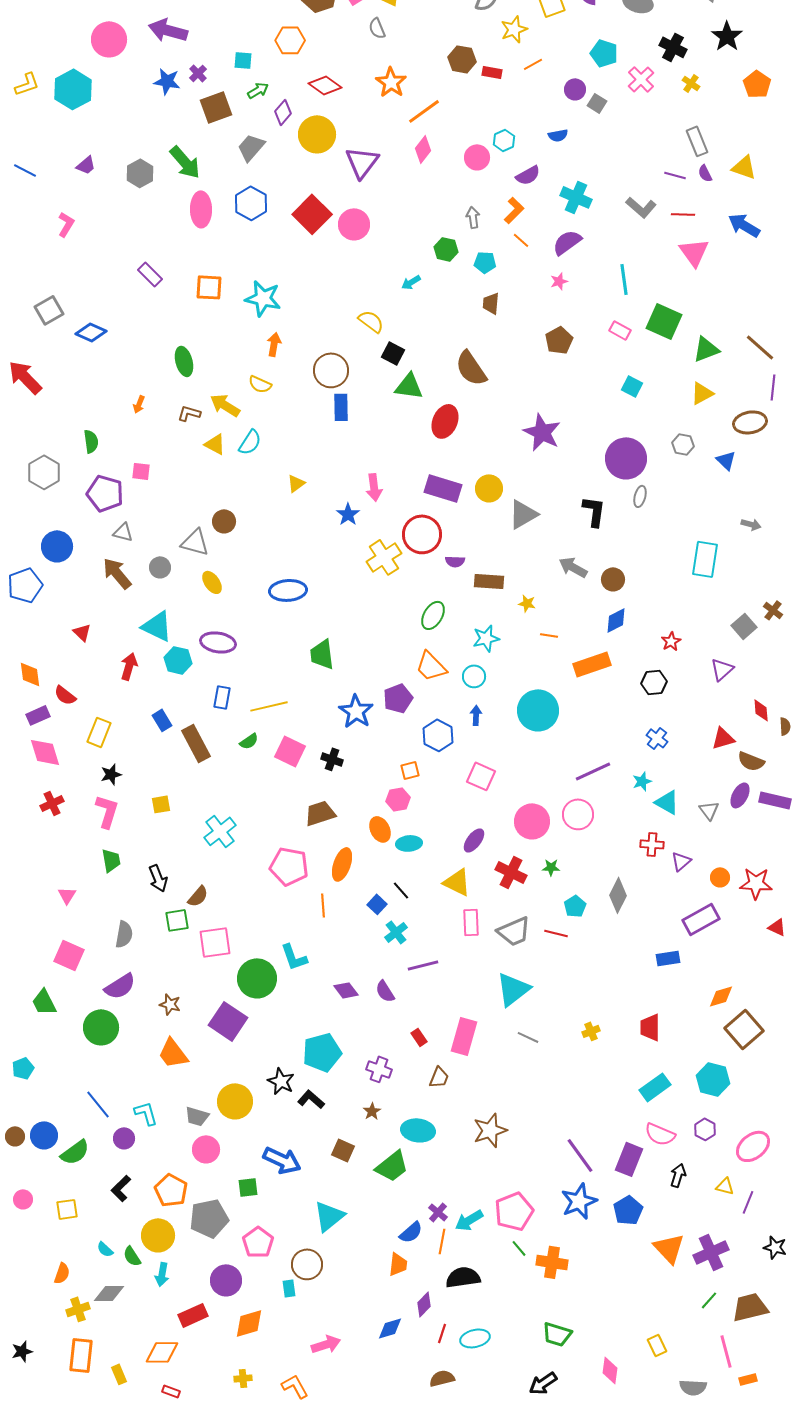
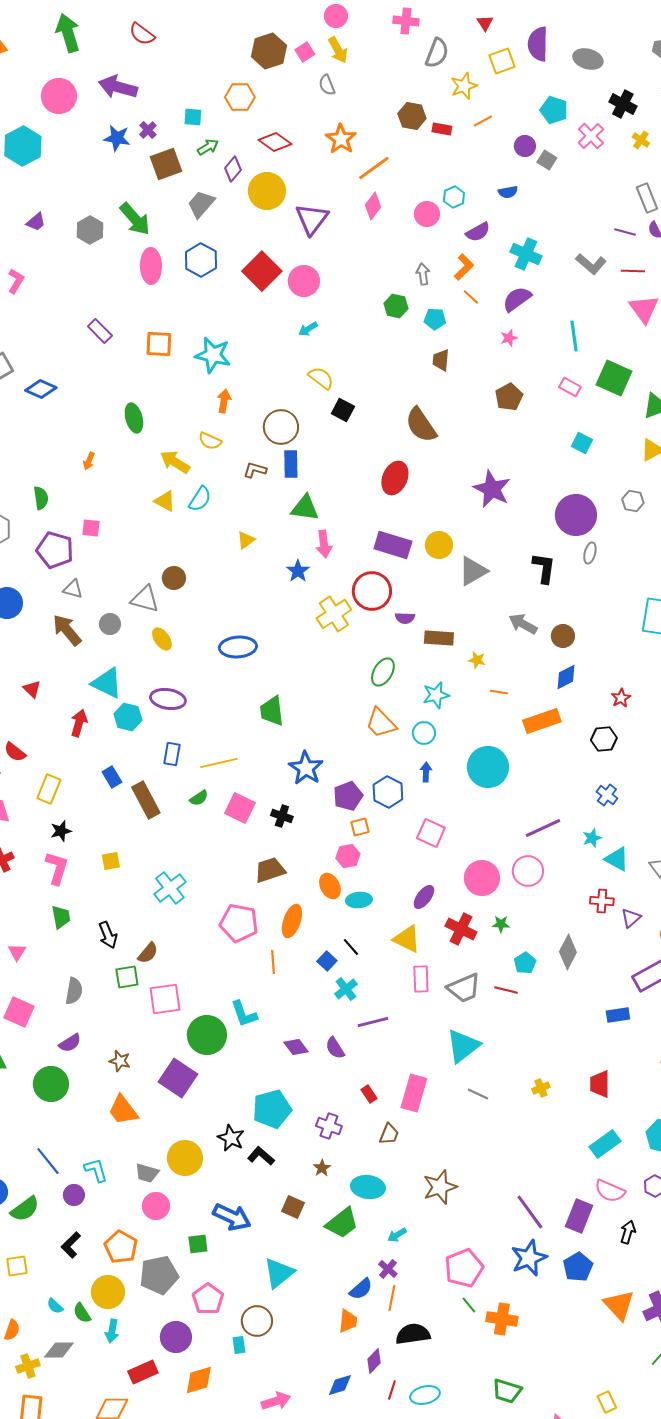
cyan arrow: (411, 282) -> (308, 329), moved
green triangle: (409, 386) -> (305, 508), moved
brown L-shape: (189, 413) -> (255, 470), moved
purple pentagon: (398, 698) -> (348, 796), moved
purple semicircle: (120, 986) -> (70, 1043), size x0.7
cyan arrow: (469, 1220) -> (397, 1235), moved, size x0.7

